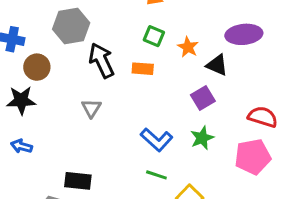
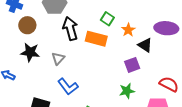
orange rectangle: (143, 69) -> (96, 39), size x1.5
black star: (21, 100) -> (30, 52), moved
blue L-shape: (157, 140) -> (68, 87), moved

